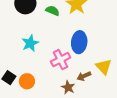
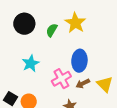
green semicircle: (53, 11) -> (52, 30), turned -80
brown arrow: (84, 76) -> (83, 84), moved

